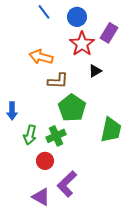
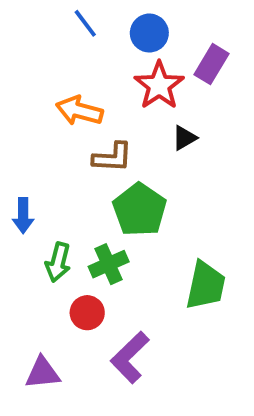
green trapezoid: (111, 130) -> (206, 285), moved
purple triangle: (41, 197) -> (43, 373), moved, turned -36

